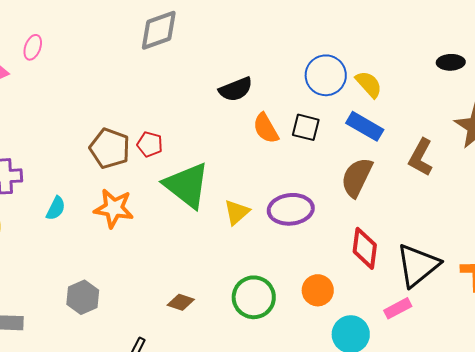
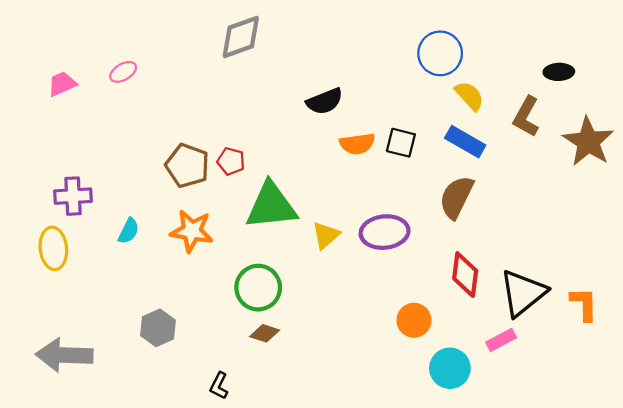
pink ellipse: (33, 47) -> (123, 72), moved, turned 40
blue circle: (326, 75) -> (440, 53), moved
orange semicircle: (266, 128) -> (357, 144), turned -68
brown L-shape: (421, 157) -> (526, 117), moved
green triangle: (187, 185) -> (271, 206), turned -44
green circle: (254, 297) -> (258, 288), moved

